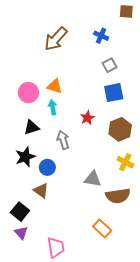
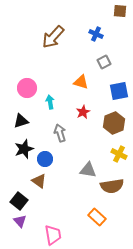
orange triangle: (55, 86) -> (81, 82), moved
blue square: (114, 93) -> (119, 91), moved
black triangle: (32, 127) -> (21, 121), moved

